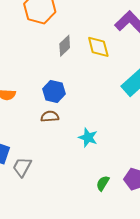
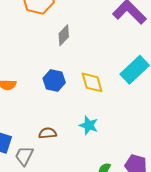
yellow diamond: (98, 47) -> (92, 82), moved
brown semicircle: (50, 116) -> (48, 133), moved

